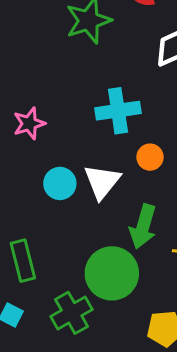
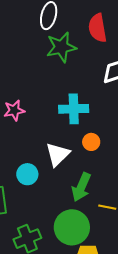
cyan circle: (60, 183) -> (27, 174), moved
green circle: (112, 273) -> (72, 227), moved

